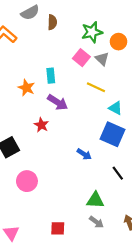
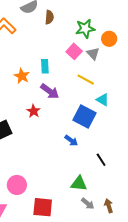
blue square: (112, 134) -> (84, 117), moved
pink circle: (27, 181) -> (17, 185), moved
gray arrow: (96, 222) -> (88, 204), moved
red square: (58, 228) -> (43, 207), size x1.5

